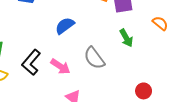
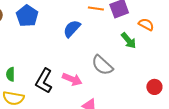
orange semicircle: (160, 23) -> (146, 24), moved
blue semicircle: (65, 26) -> (72, 29), moved

